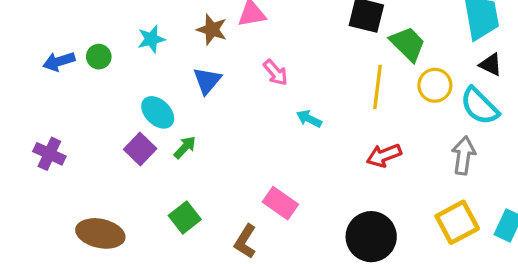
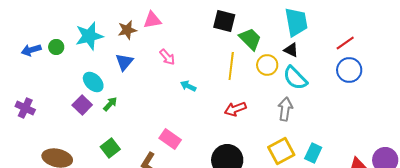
brown star: (212, 30) -> (127, 30), turned -30
cyan star: (151, 39) -> (89, 36), size x1.6
black triangle: (491, 65) -> (291, 50), moved

